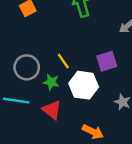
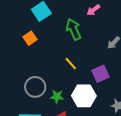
yellow line: (63, 61) -> (71, 64), moved

